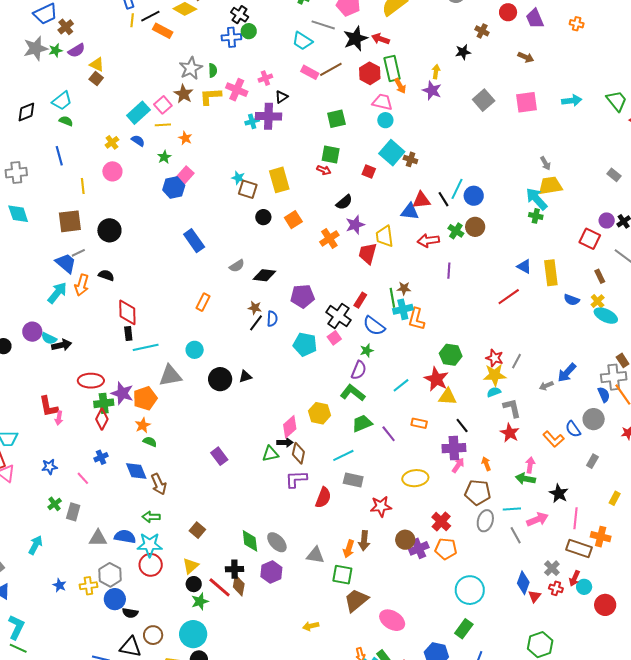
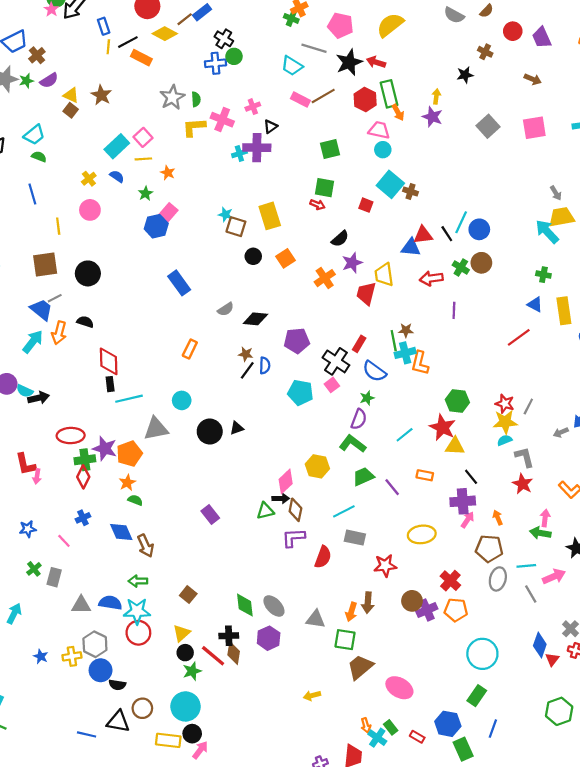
brown star: (183, 94) -> (101, 95), moved
green cross: (536, 216) -> (543, 275), moved

